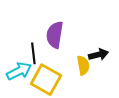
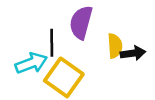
yellow semicircle: (83, 65) -> (115, 46), moved

